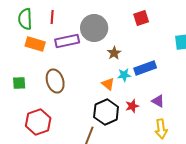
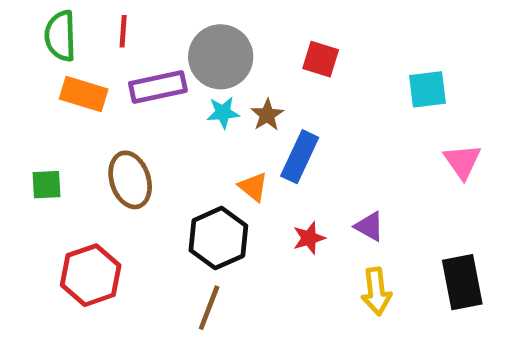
red square: (141, 18) -> (321, 59), moved, turned 35
blue rectangle: (145, 68) -> (300, 157), moved, turned -45
cyan star: (124, 75) -> (223, 113), moved
black hexagon: (106, 112) -> (218, 238), moved

